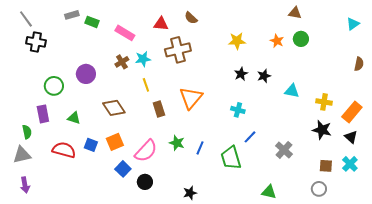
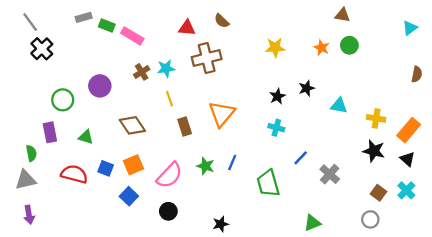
pink rectangle: (125, 33) -> (132, 36), moved
black cross: (36, 42) -> (42, 49), turned 36
black star: (241, 74) -> (277, 96), moved
blue line: (250, 137) -> (301, 158), moved
blue line: (200, 148) -> (232, 163), moved
brown square: (326, 166) -> (378, 193), turned 32
blue square: (123, 169) -> (129, 196), moved
green triangle: (269, 192) -> (312, 223), turned -35

